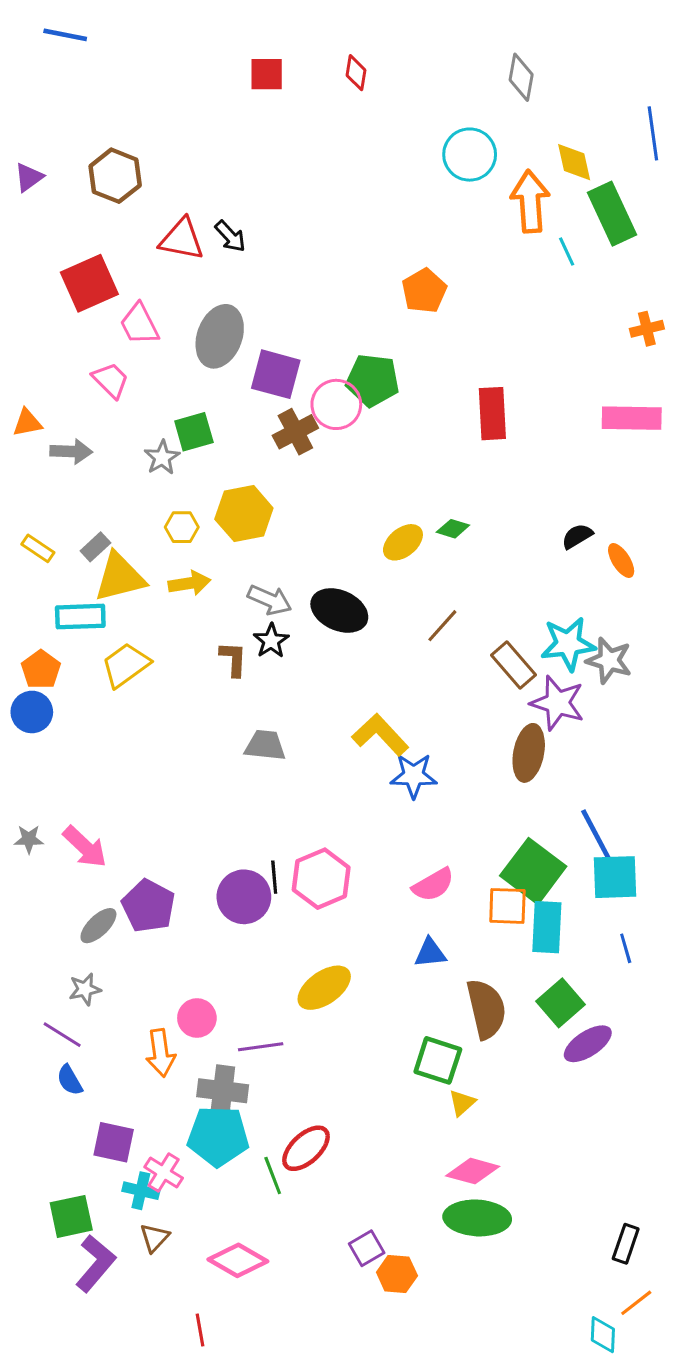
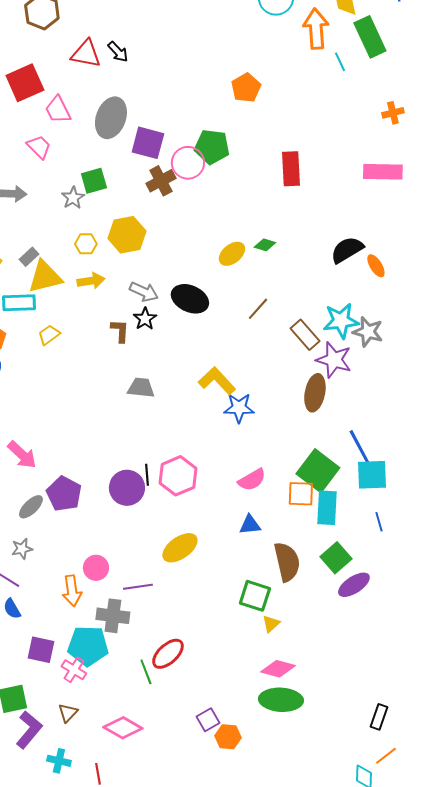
black semicircle: (577, 536) -> (347, 250), size x1.6
yellow trapezoid: (126, 665) -> (49, 335), size x0.7
cyan pentagon: (218, 1136) -> (88, 646), moved
cyan cross: (141, 1191) -> (59, 761), moved

